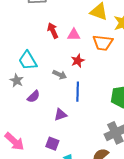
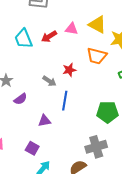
red arrow: (53, 31) -> (49, 37), turned -105
pink triangle: (74, 35) -> (72, 29), moved
cyan trapezoid: (28, 60) -> (23, 39), moved

